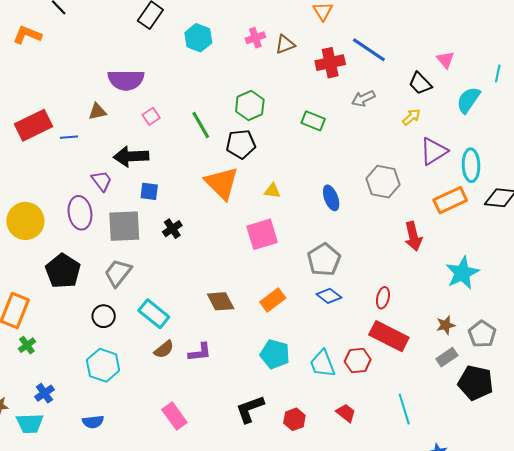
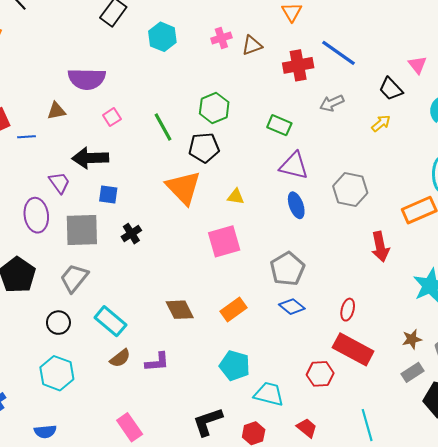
purple triangle: (434, 151) -> (294, 166), moved, turned 44
cyan trapezoid: (322, 364) -> (269, 394), moved, turned 124

